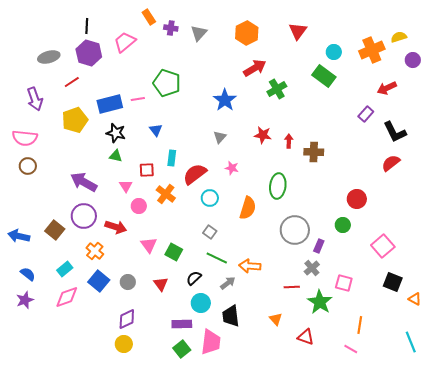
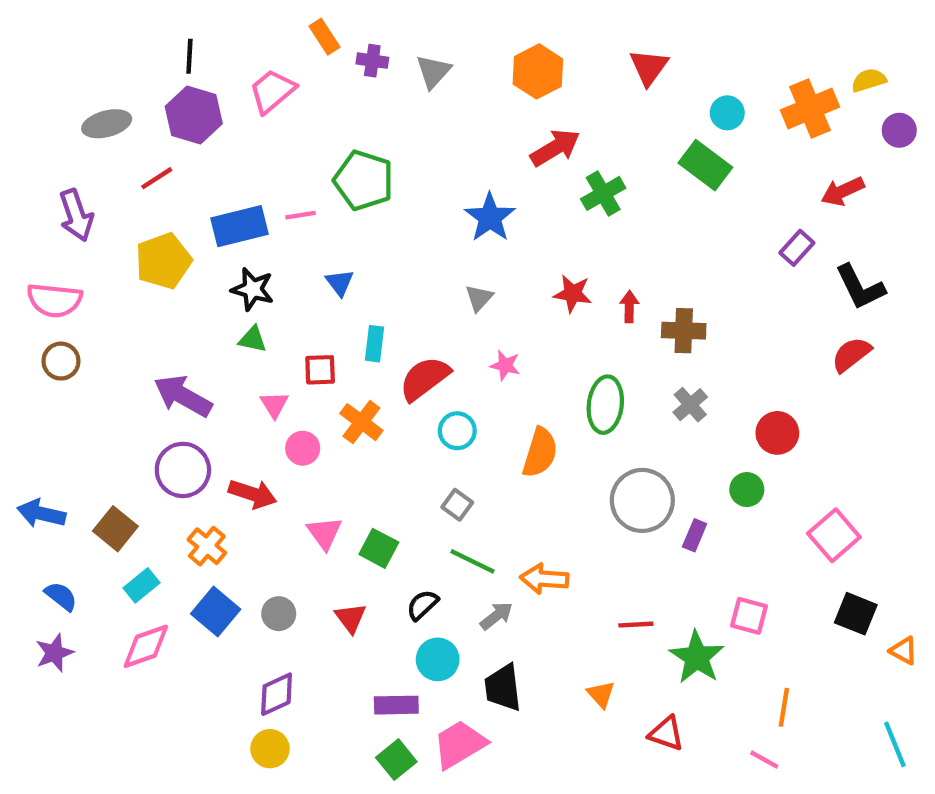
brown square: (55, 230) -> (115, 529), moved
gray cross: (312, 268) -> (690, 405), moved
pink trapezoid: (211, 342) -> (459, 744), turned -128

